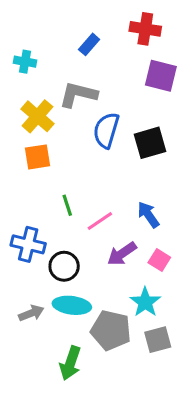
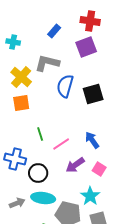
purple square: (161, 76) -> (86, 47), moved, turned -35

